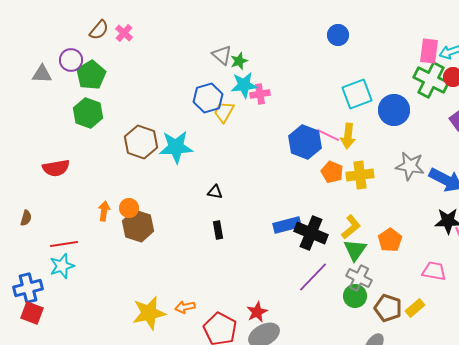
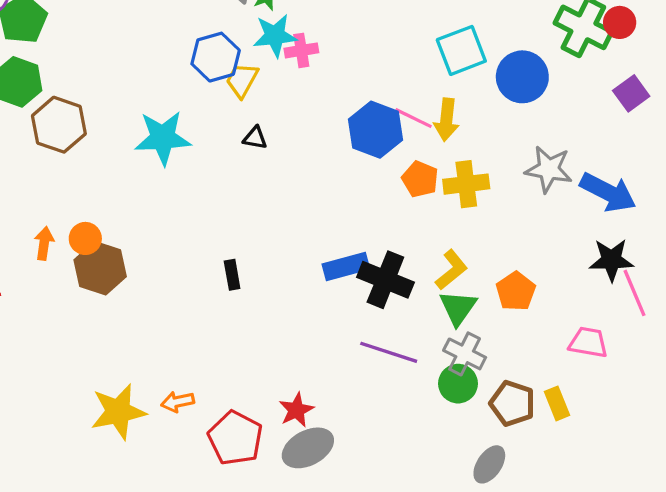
brown hexagon: (141, 142) -> (59, 125), moved
black triangle: (215, 192) -> (255, 138), moved
purple line: (313, 277) -> (389, 352), turned 64
yellow rectangle: (415, 308) -> (557, 403), turned -72

